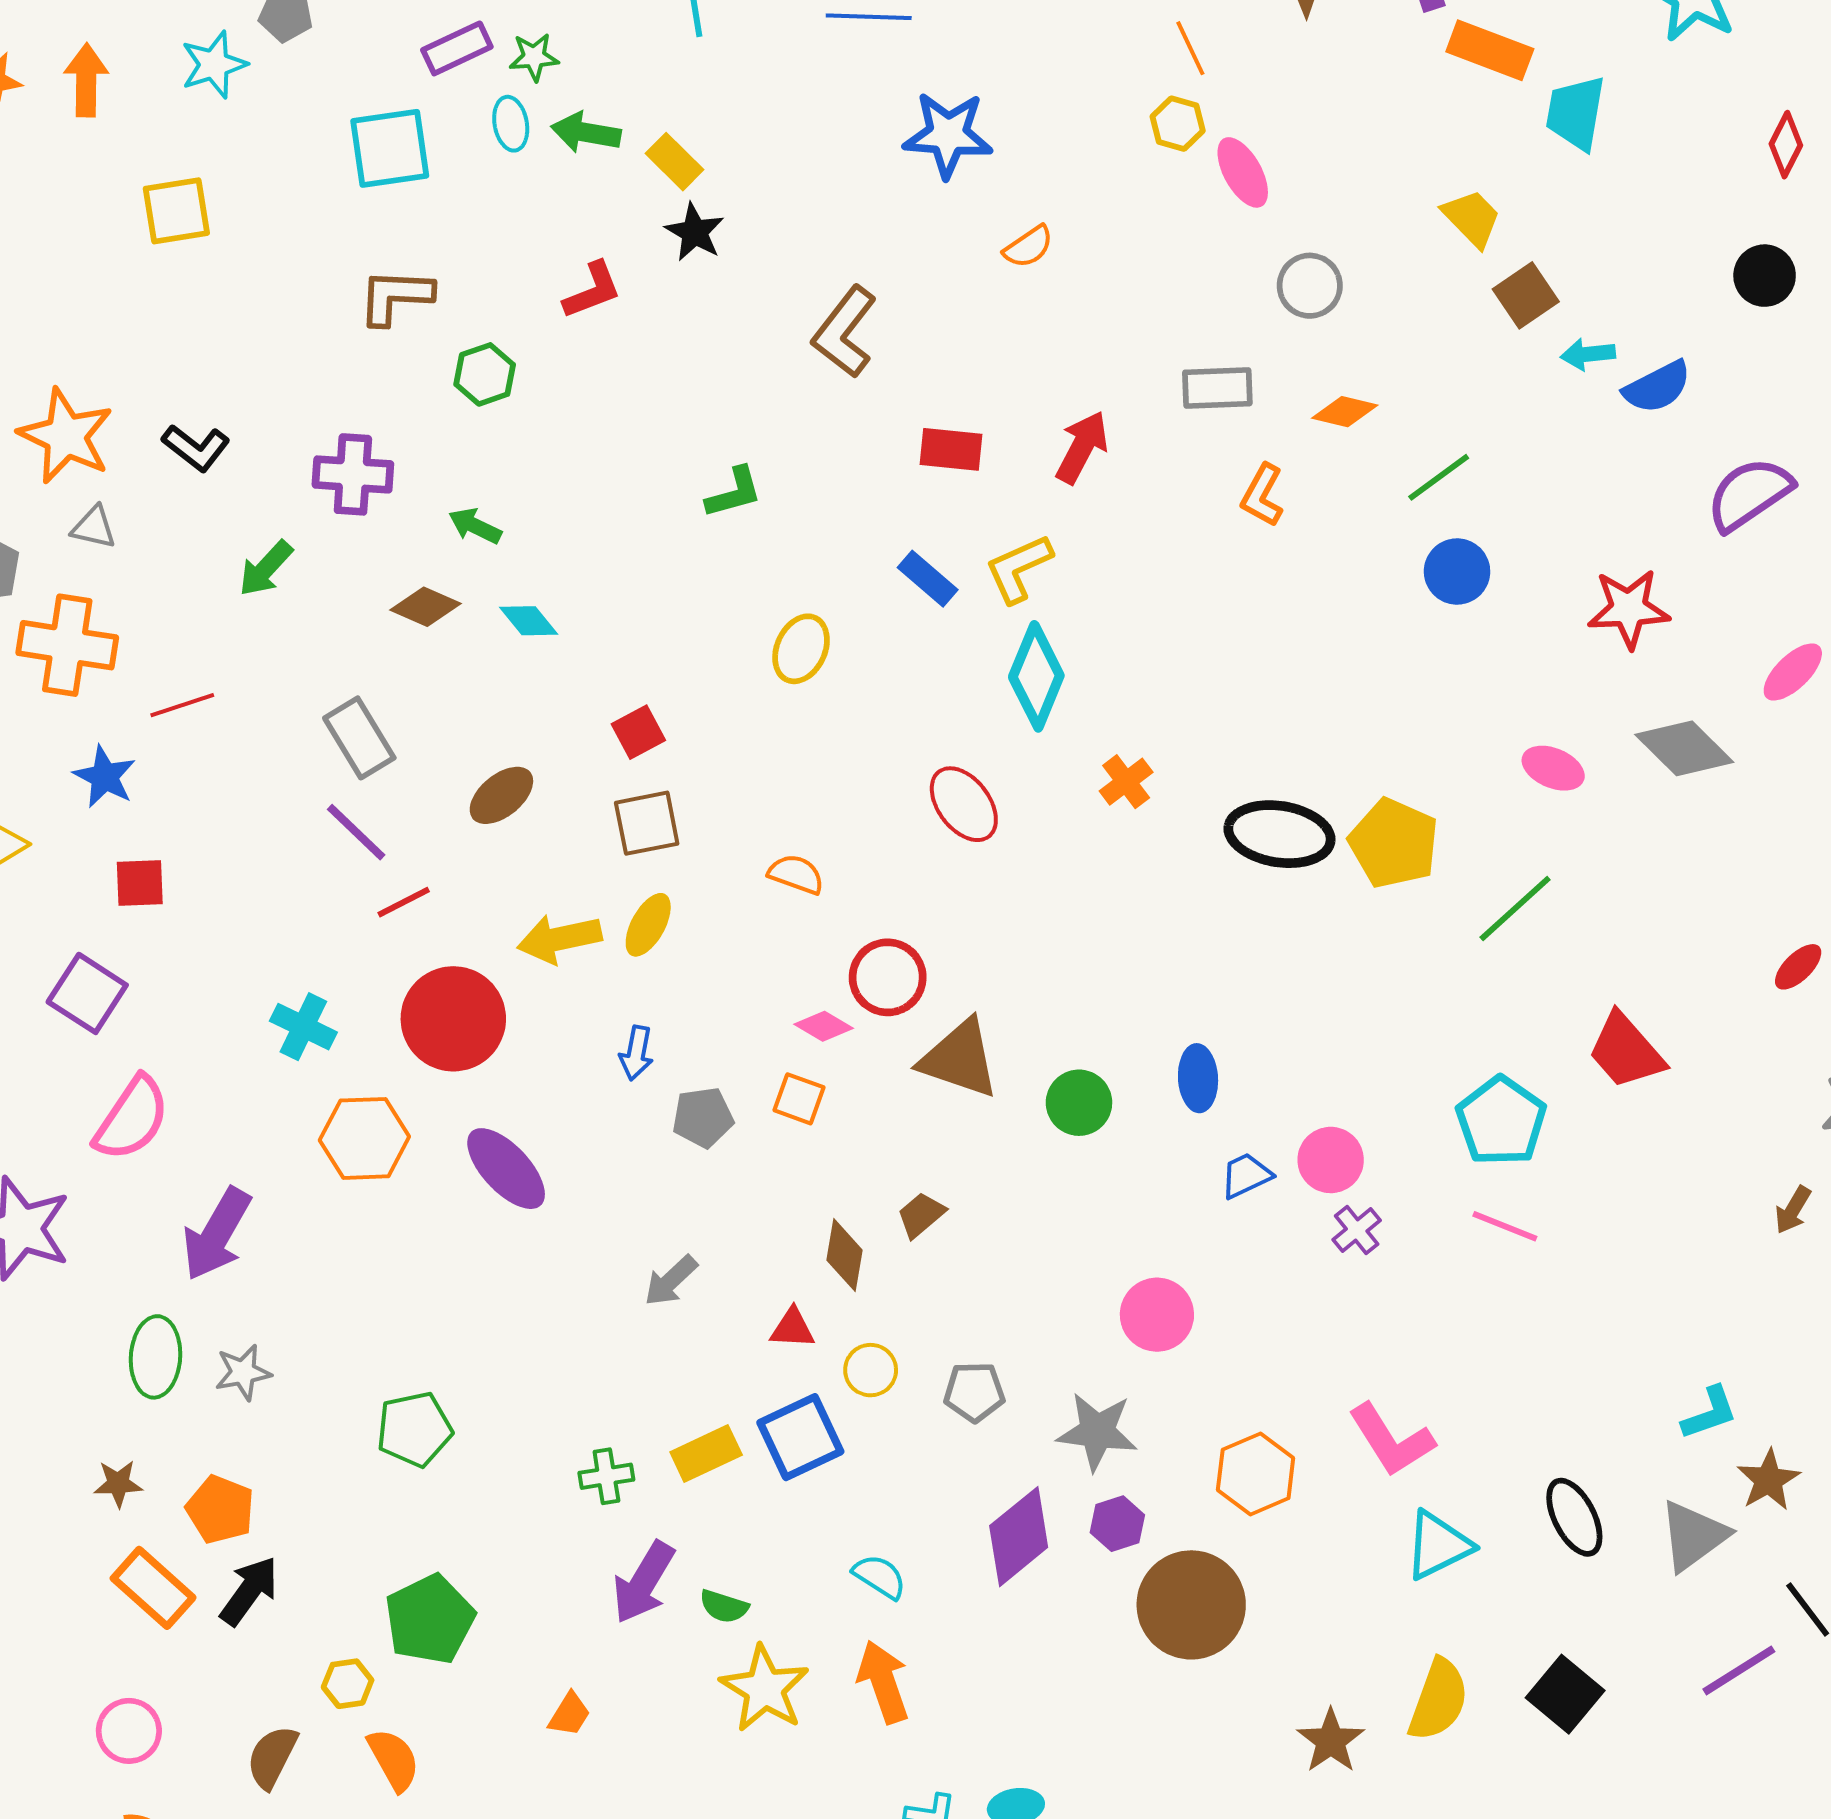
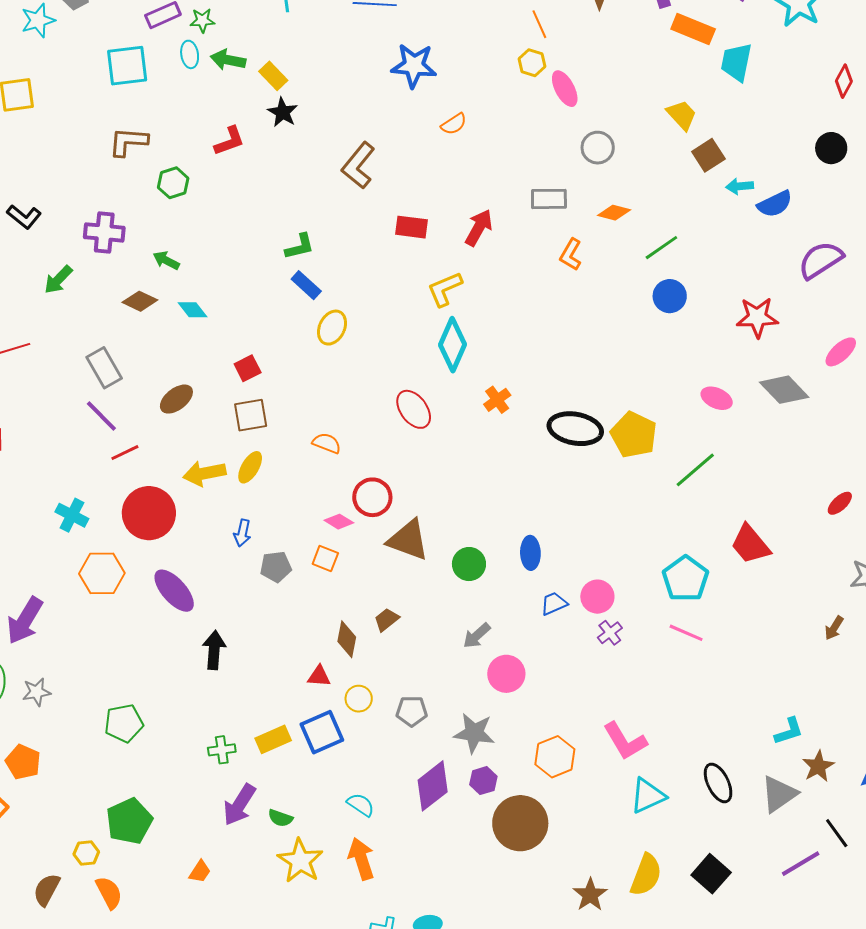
blue rectangle: (928, 579) -> (306, 285), moved
gray arrow: (671, 1281) -> (477, 636), moved
black arrow: (249, 1591) -> (214, 650), moved, turned -33

